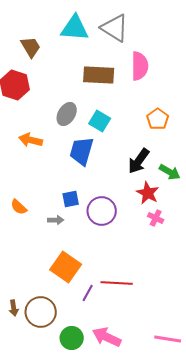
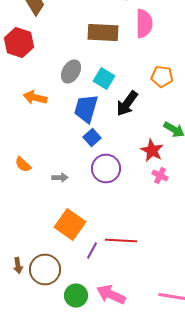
orange pentagon: (158, 119) -> (162, 76), turned -30
black arrow: (139, 161) -> (127, 104), moved
blue square: (71, 199) -> (92, 138), moved, turned -30

